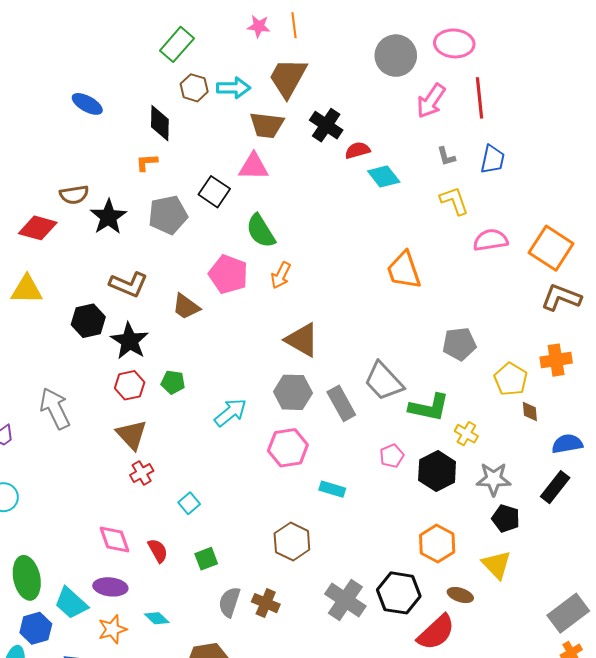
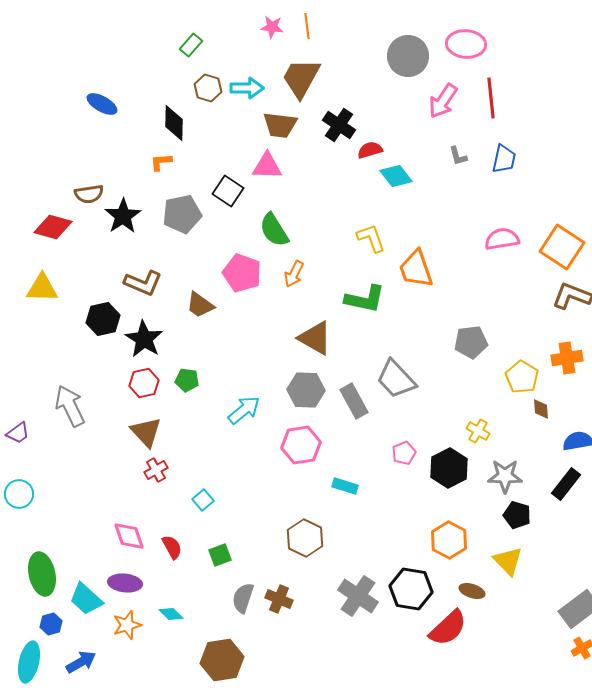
green rectangle: (177, 44) -> (191, 45), size x0.7
yellow L-shape: (454, 201) -> (371, 238), moved
green L-shape: (429, 407) -> (365, 299), moved
blue hexagon: (36, 628) -> (51, 624), size x0.7

